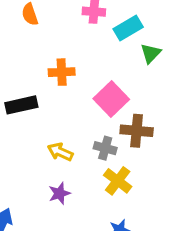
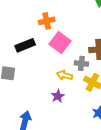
pink square: (111, 99) -> (60, 43), moved
yellow arrow: (60, 152) -> (65, 75), moved

